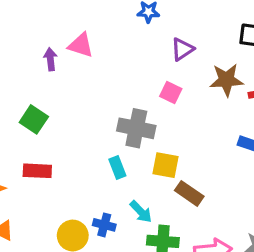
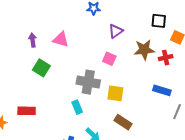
pink triangle: (81, 45) -> (61, 40), moved
green square: (34, 119) -> (41, 68), moved
yellow square: (165, 165) -> (115, 93), moved

